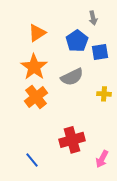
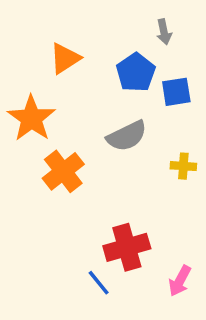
orange star: (34, 67) -> (31, 118), moved
blue line: (32, 160) -> (99, 283), moved

